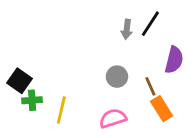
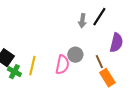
green cross: (32, 100) -> (14, 72), turned 32
yellow line: (61, 110) -> (32, 66), moved
pink semicircle: (113, 118) -> (62, 65), moved, turned 120

